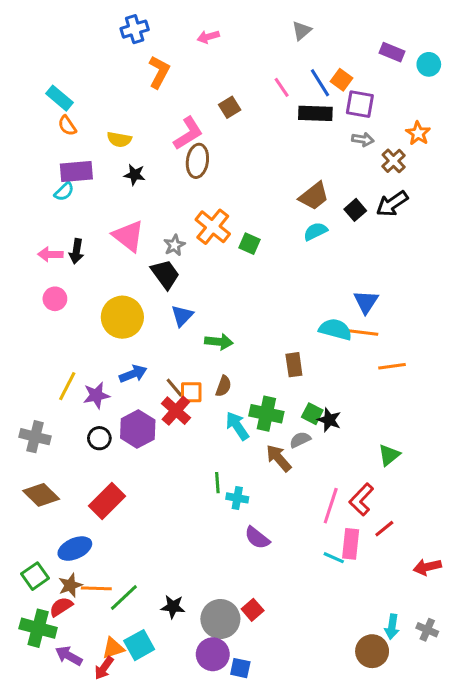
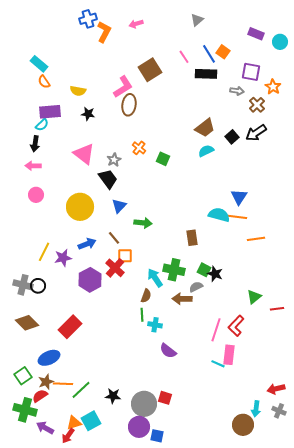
orange L-shape: (159, 72) -> (104, 32), moved
purple square: (360, 104) -> (251, 72), moved
brown square: (230, 107) -> (150, 70), size x1.6
orange cross: (213, 227) -> (139, 148), size x0.6
black arrow: (76, 251) -> (35, 144), moved
brown semicircle: (223, 386) -> (146, 296), moved
brown line: (174, 388) -> (114, 238), moved
black circle: (99, 438) -> (38, 286), moved
brown arrow: (279, 458) -> (182, 299), turned -48
red line: (384, 529) -> (277, 309), moved, turned 32
red arrow: (427, 567) -> (276, 389), moved
red square: (253, 610) -> (165, 398), turned -32

